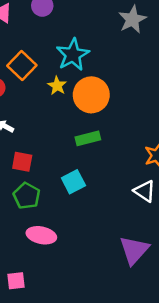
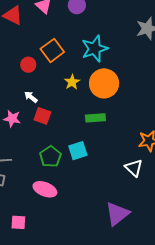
yellow star: (57, 86) -> (72, 82), moved
red square: (22, 162) -> (42, 116), moved
green pentagon: (27, 196) -> (50, 157), moved

